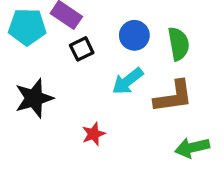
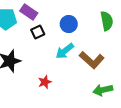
green semicircle: (179, 44) -> (107, 21), moved
brown L-shape: (173, 97) -> (92, 60), turned 50

